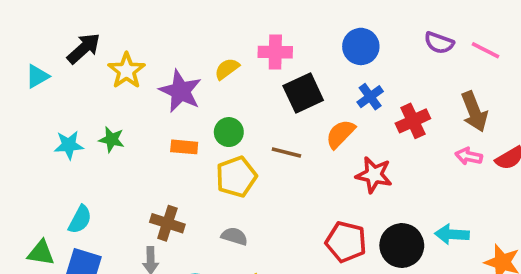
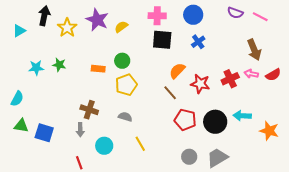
black arrow: (84, 48) -> (44, 16), turned -36
pink cross: (275, 52) -> (157, 16), moved
purple star: (180, 91) -> (97, 20), moved
black square: (303, 93) -> (162, 40), turned 30
red cross: (413, 121) -> (230, 79), moved
orange semicircle: (340, 134) -> (177, 71), moved
brown line: (286, 153) -> (170, 93), moved, turned 35
cyan semicircle: (80, 219) -> (17, 99), moved

